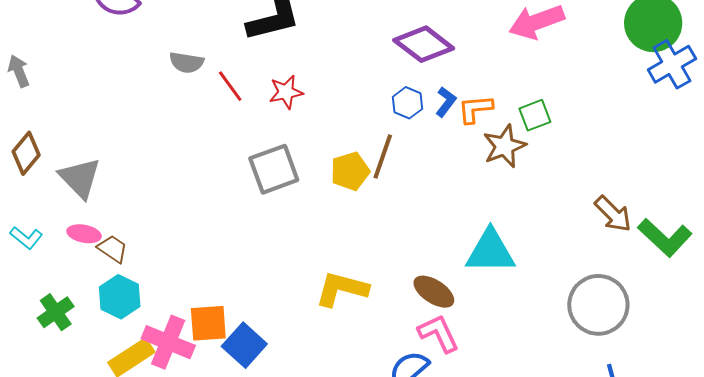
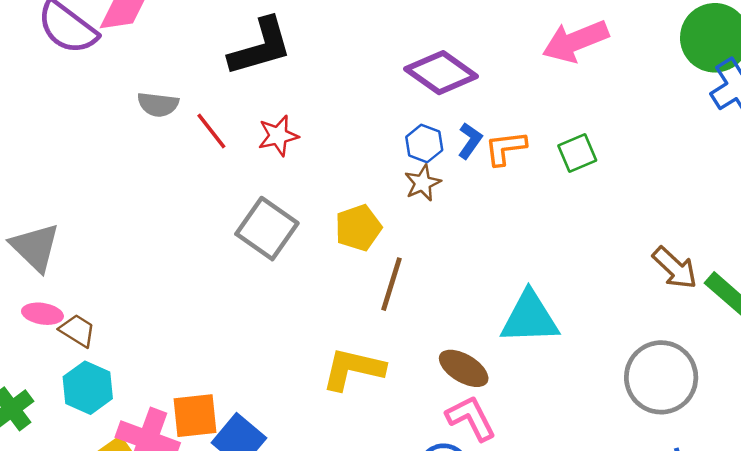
brown star: (504, 146) -> (423, 183), moved, size x0.7
brown line: (383, 157) -> (392, 284), moved
gray square: (274, 169) -> (267, 229), turned -33

